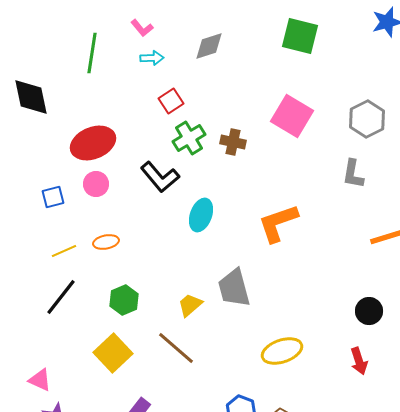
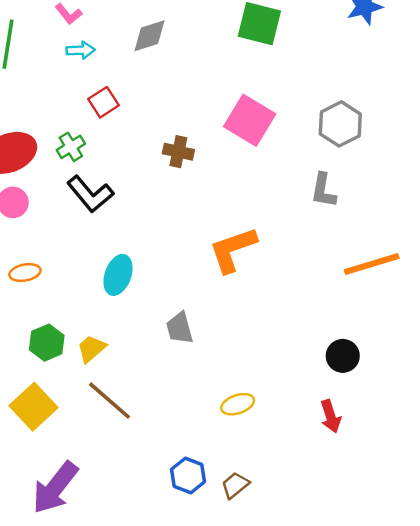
green cross: (189, 138) -> (71, 147), moved, size x0.7
cyan ellipse: (201, 215) -> (118, 275), moved
gray trapezoid: (234, 288) -> (180, 328), size x0.7
yellow trapezoid: (190, 305) -> (91, 349), moved
yellow ellipse: (282, 351) -> (238, 404), size x0.7

